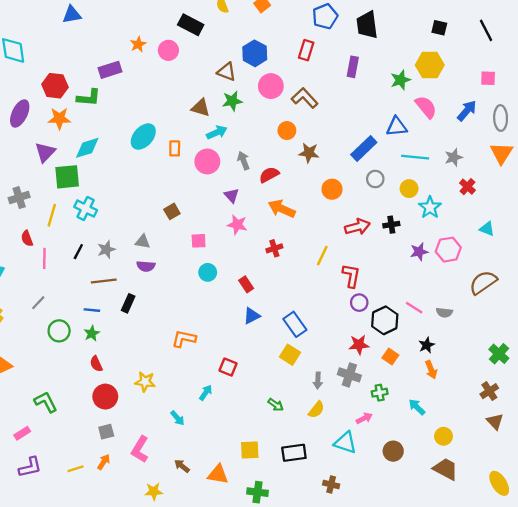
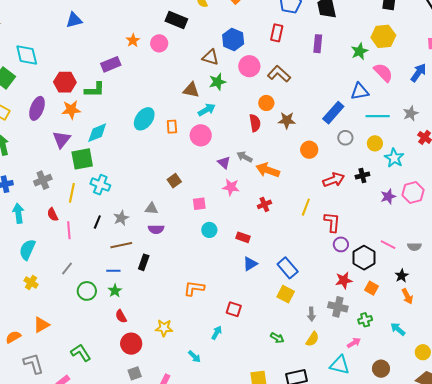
gray arrow: (243, 161) -> (245, 157), moved, turned -35
red semicircle: (269, 175) -> (255, 123), moved, turned 114
red rectangle: (246, 284) -> (243, 237), turned -32

